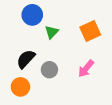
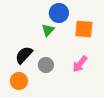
blue circle: (32, 15) -> (59, 13), moved
orange square: (90, 31) -> (84, 29), turned 30

